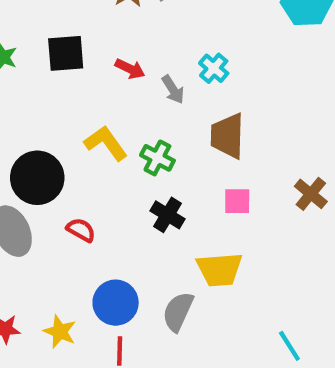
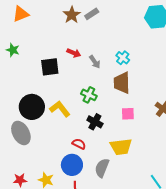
black square: (66, 53) -> (50, 67), moved
cyan cross: (214, 68) -> (123, 58), moved
yellow L-shape: (106, 143) -> (60, 109), moved
red semicircle: (81, 230) -> (79, 144), moved

